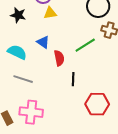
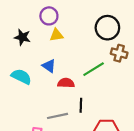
red semicircle: (59, 58) -> (66, 83), turned -77
gray line: (23, 79) -> (57, 116), moved, turned -30

